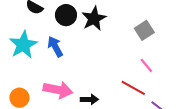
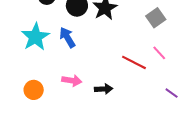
red line: (133, 88) -> (134, 62), moved
pink arrow: (58, 90) -> (72, 81), size x0.7

